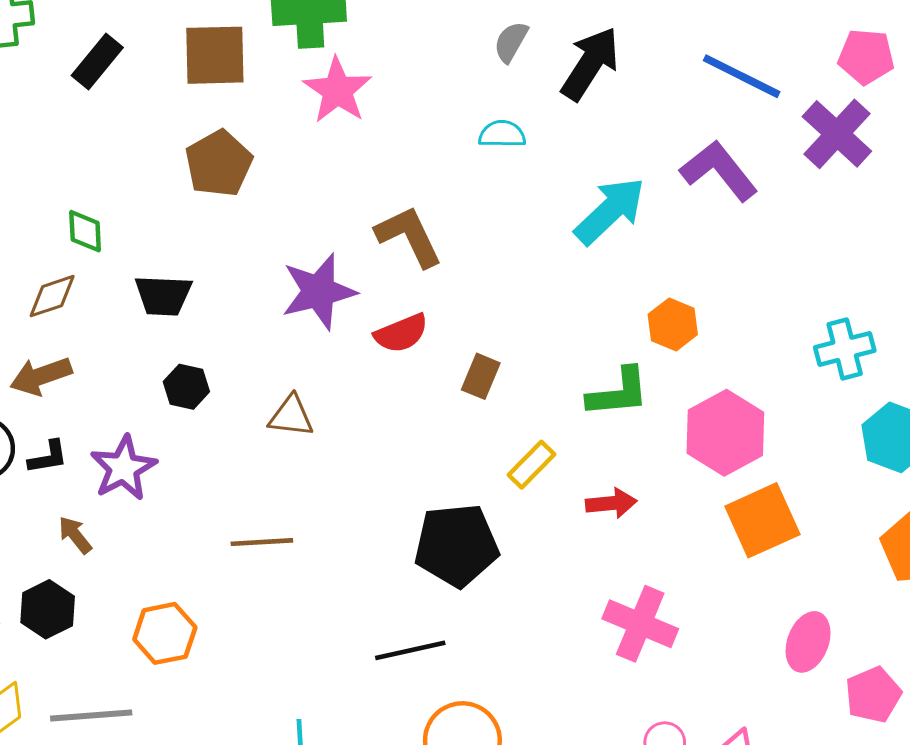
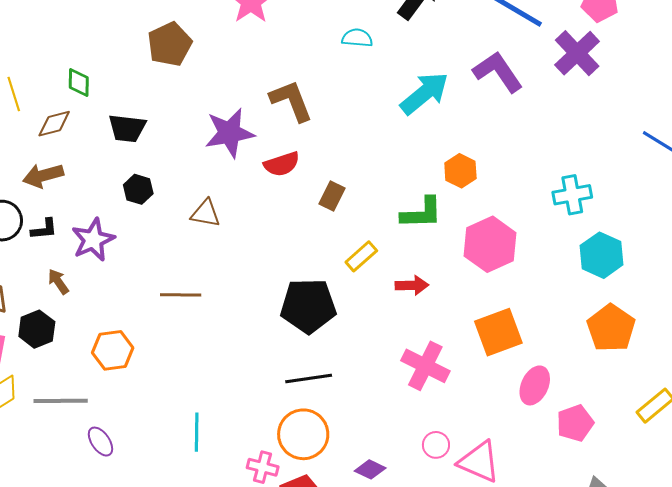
orange square: (762, 520) -> (498, 332), moved
black line: (410, 650) -> (309, 378), moved

